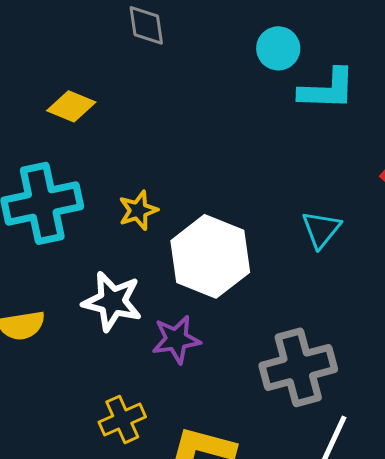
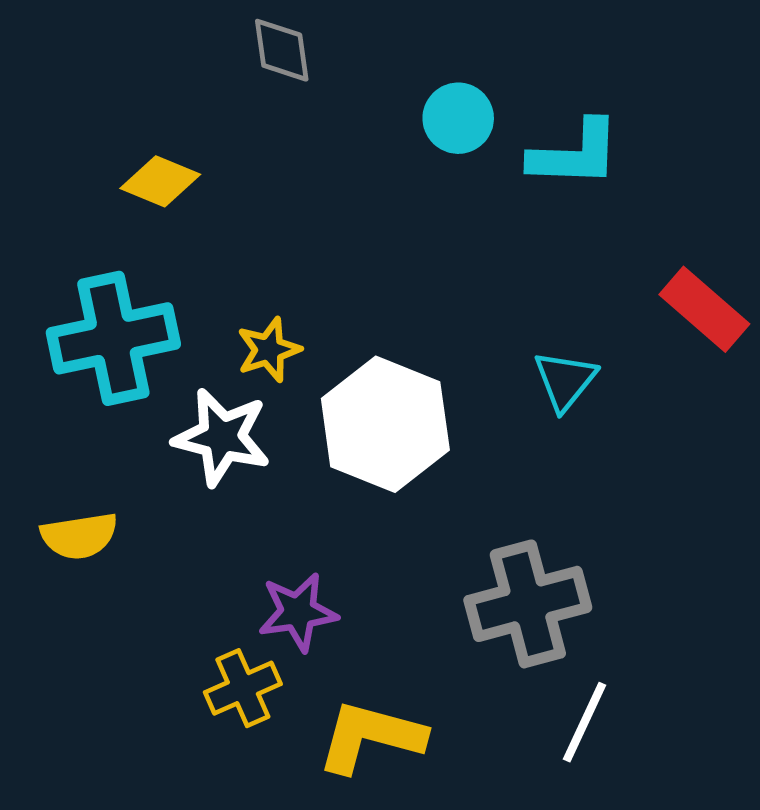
cyan circle: (278, 48) -> (458, 118), moved
white star: (112, 301) -> (222, 437), moved
purple star: (176, 339) -> (298, 612), moved

